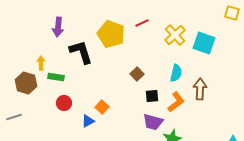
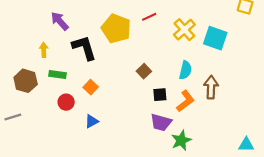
purple arrow: (58, 27) -> (60, 21), turned 132
yellow arrow: (41, 63) -> (44, 50), moved
orange square: (102, 107) -> (91, 87), moved

